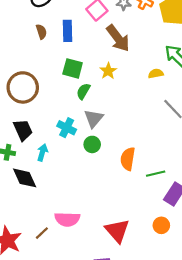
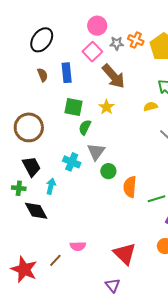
green circle: (92, 144) -> (108, 171), moved
pink semicircle: (67, 219) -> (78, 246), size x0.7

